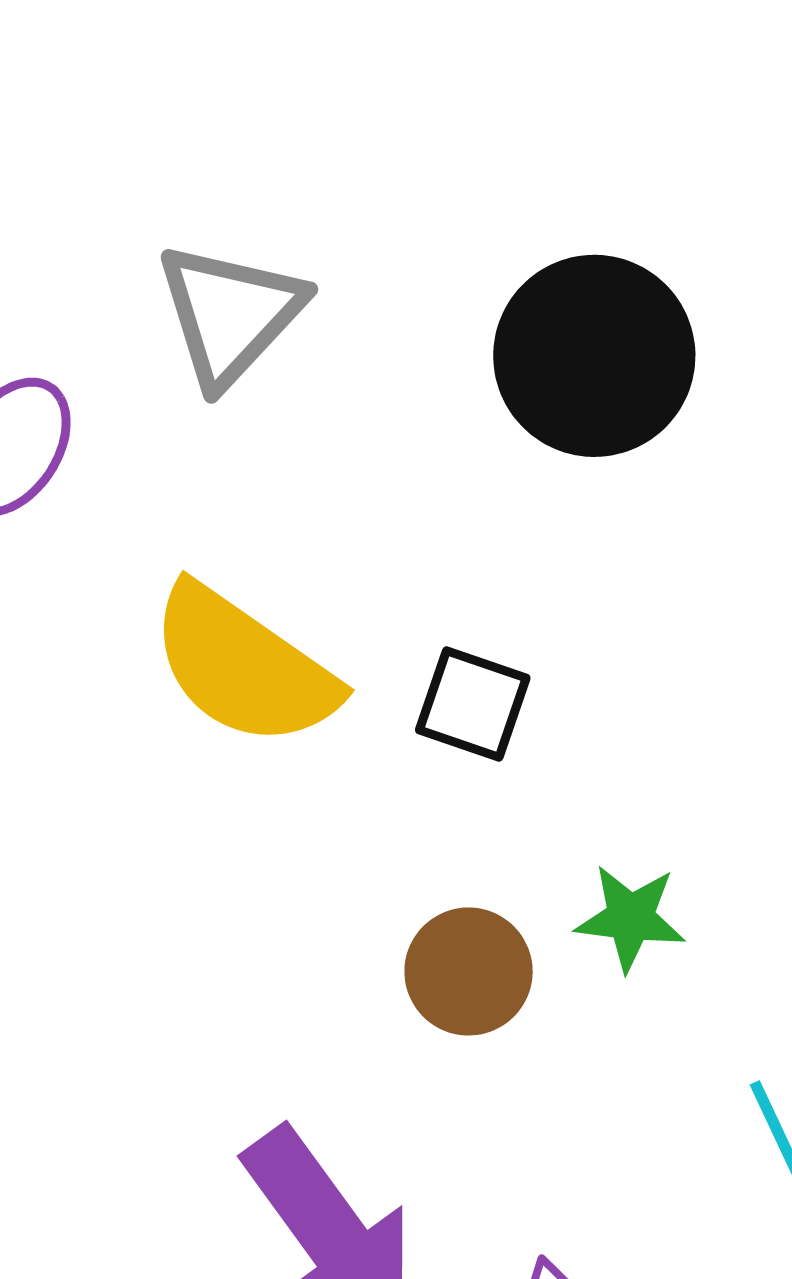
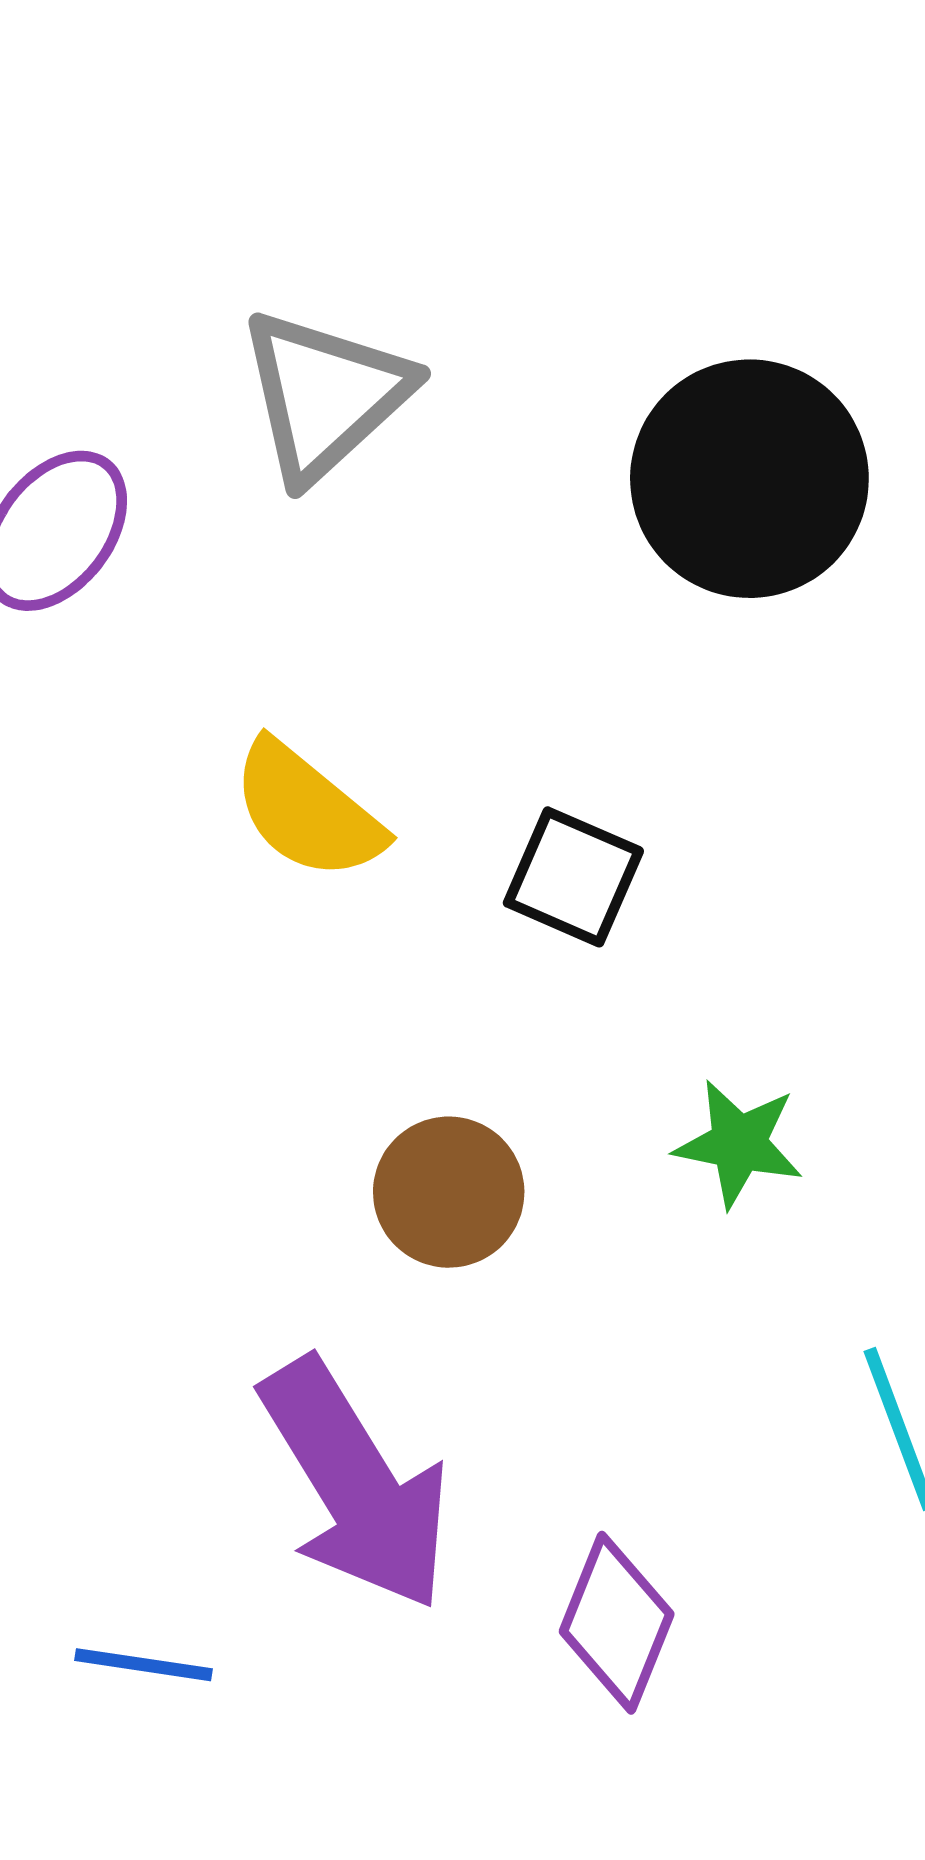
yellow semicircle: (243, 666) -> (307, 811), size x0.7
brown circle: (469, 971) -> (449, 1192), moved

